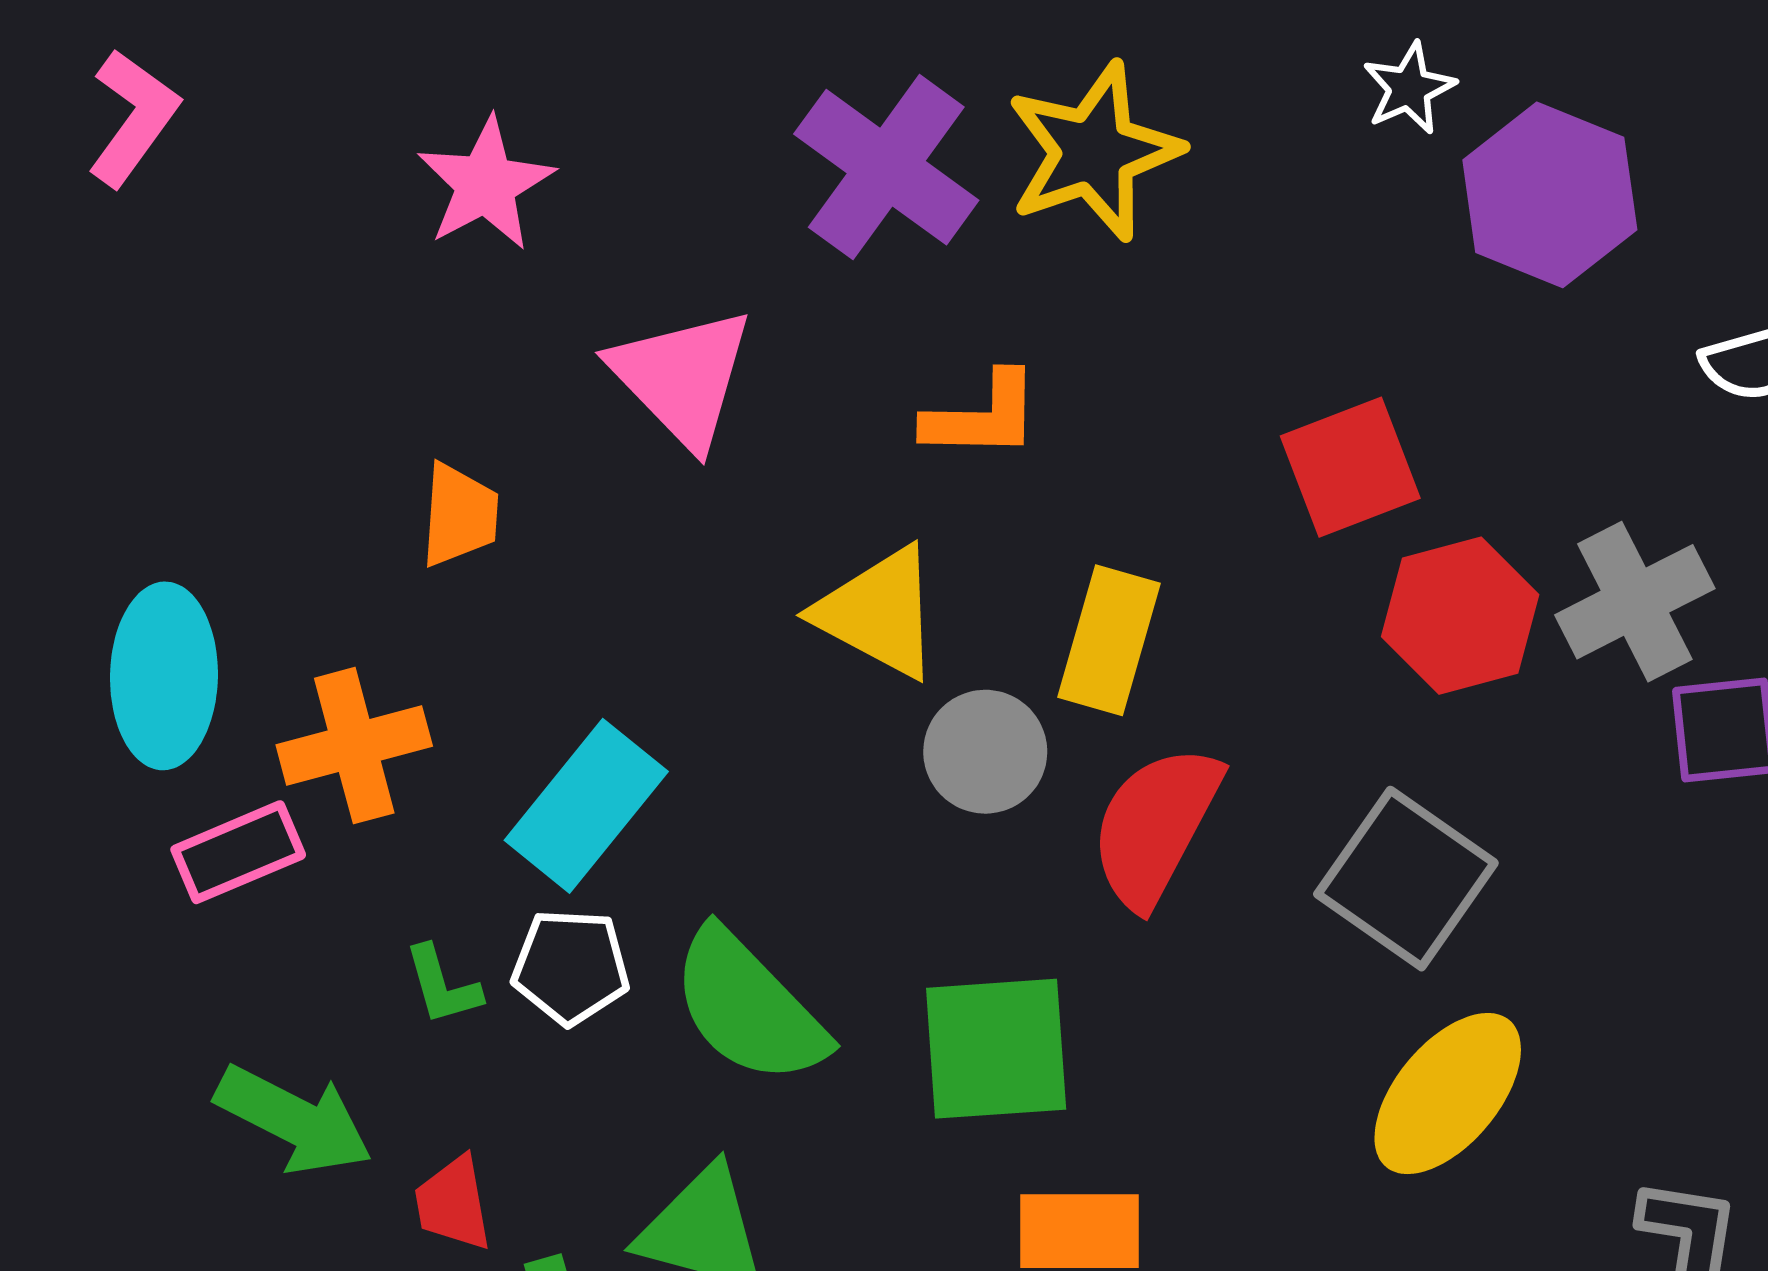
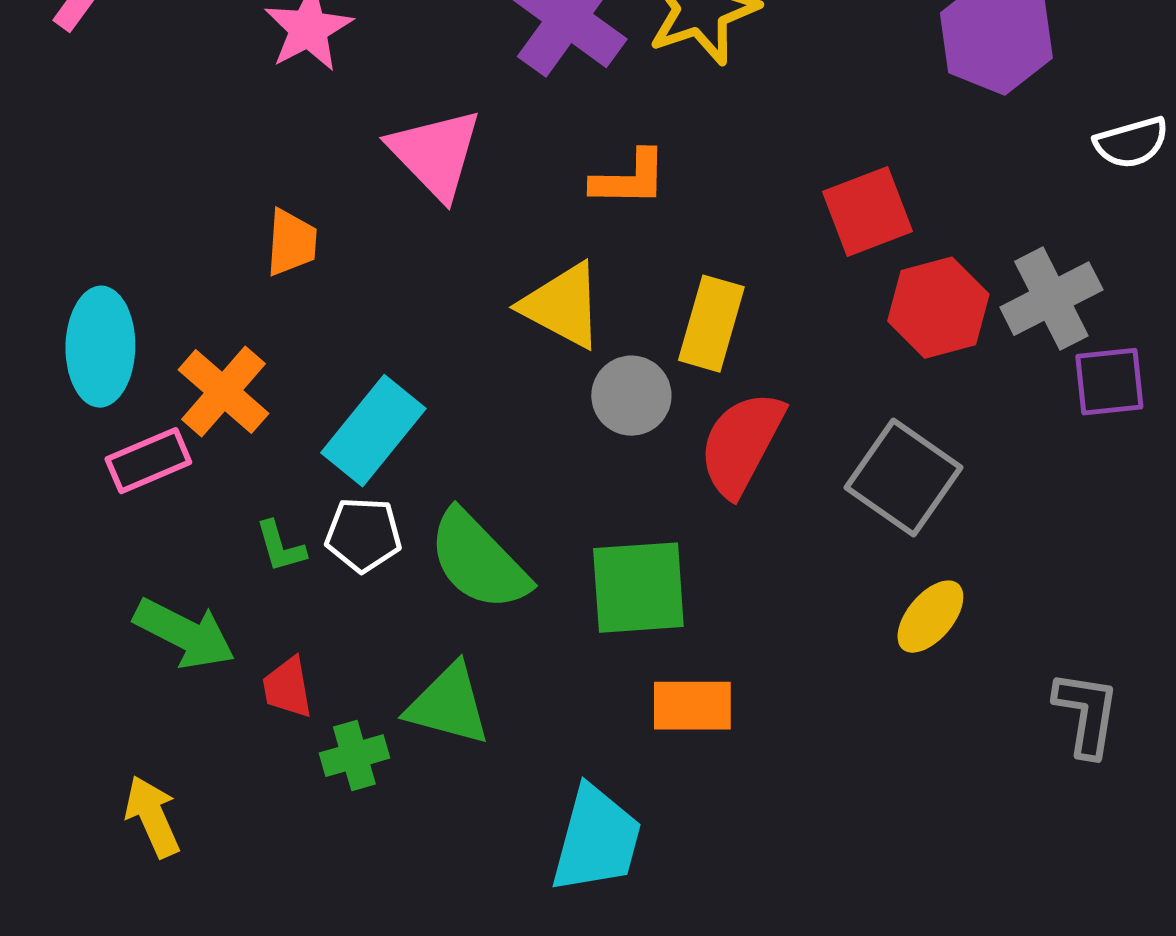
orange cross: (354, 746) -> (223, 392), turned -34
yellow ellipse: (1448, 1094) -> (930, 617), size x0.7

